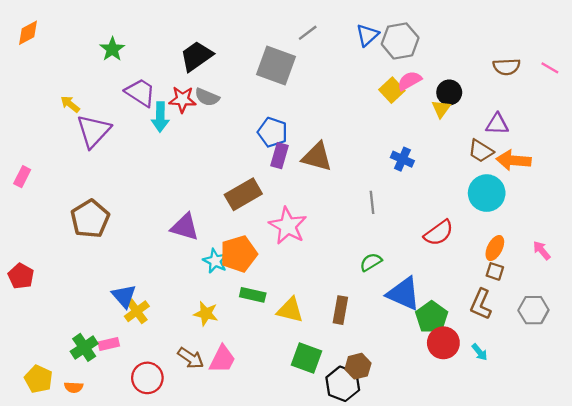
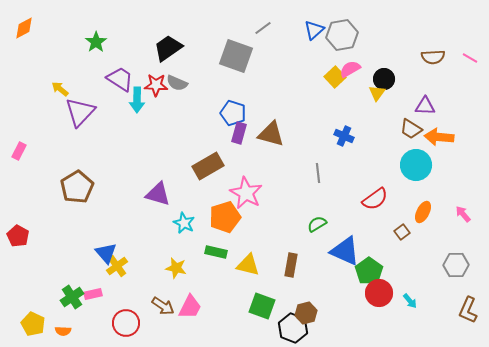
orange pentagon: (239, 254) -> (225, 217), moved
brown square: (495, 271) -> (402, 232), moved, turned 35
brown L-shape: (481, 304) -> (468, 310), moved

